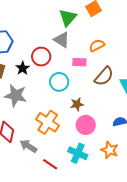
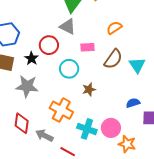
orange semicircle: (97, 45) -> (114, 28), moved
pink circle: (86, 125) -> (111, 128), moved
orange star: (110, 150) -> (127, 144), moved
cyan cross: (78, 153) -> (87, 129), moved

